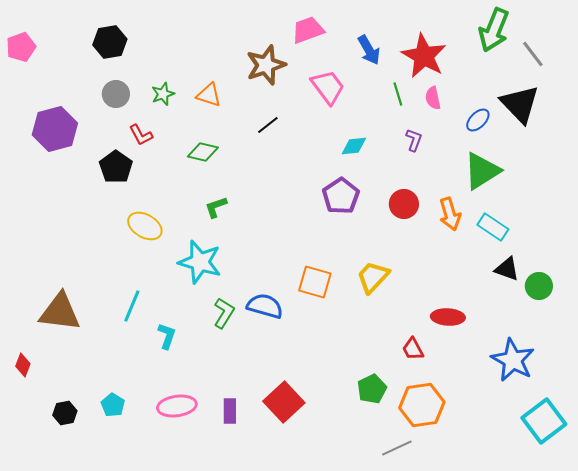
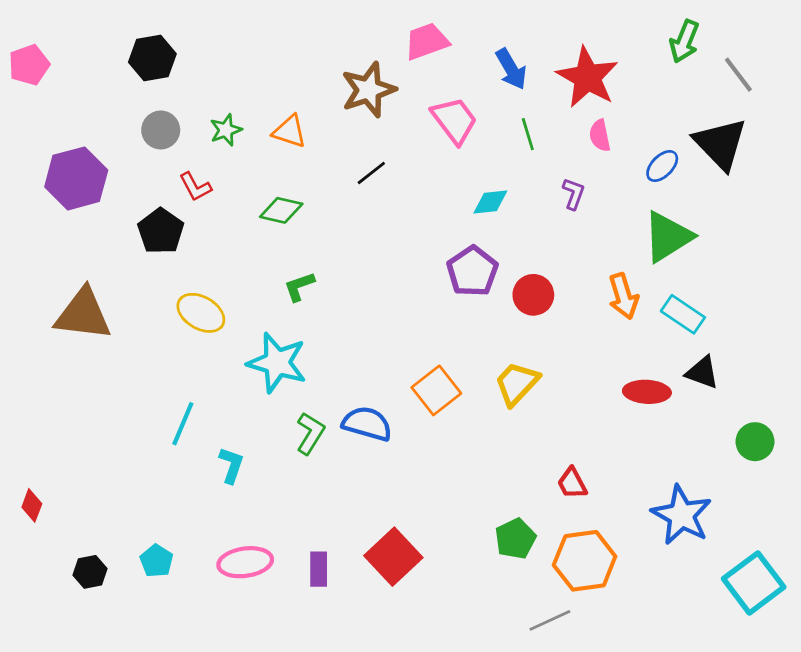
green arrow: (494, 30) -> (684, 41), size x0.7
green line: (398, 94) -> (528, 134), moved
red circle: (404, 204) -> (533, 295), moved
orange square: (315, 282) -> (436, 390), turned 36
green circle: (539, 286) -> (755, 442), moved
brown triangle: (60, 312) -> (83, 314), moved
red ellipse: (448, 317) -> (647, 392), moved
blue star: (513, 360) -> (682, 515), moved

